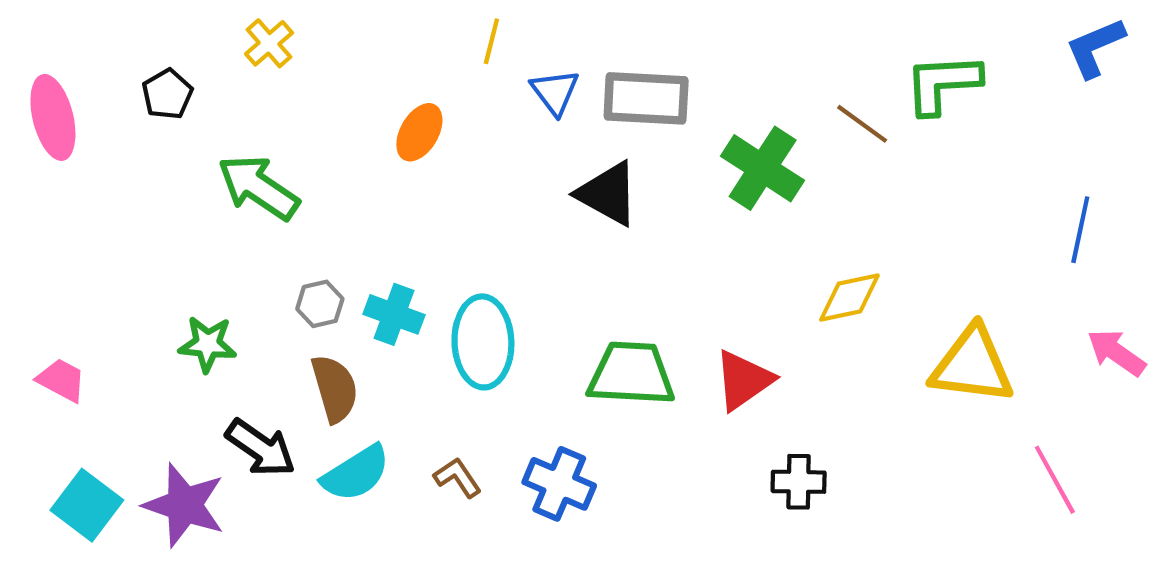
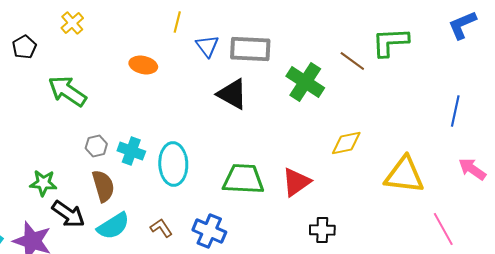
orange ellipse: (419, 132) -> (143, 65), turned 72
green star: (208, 344) -> (43, 183), moved

